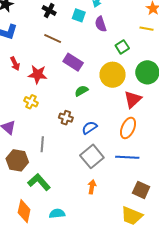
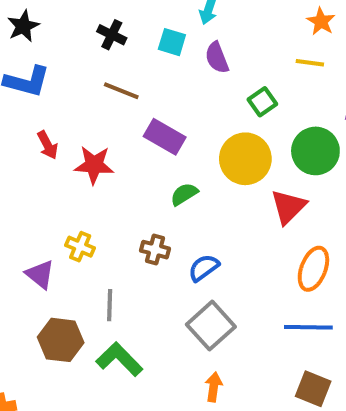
yellow cross: (31, 102) -> (80, 247), moved
orange ellipse: (128, 128) -> (313, 269), moved
blue line: (127, 157) -> (308, 327), moved
green L-shape: (39, 182) -> (119, 359), moved

